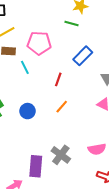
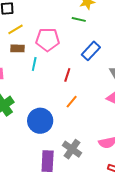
cyan line: (25, 67) -> (34, 64), turned 40
blue circle: (27, 111) -> (40, 121), moved, size x1.6

